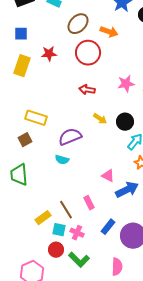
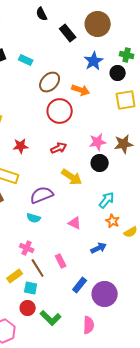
red star: (49, 54) -> (21, 146), moved
red arrow: (87, 90) -> (59, 148), turned 147
yellow arrow: (100, 119) -> (72, 177), size x1.5
black circle: (125, 122) -> (100, 163), moved
pink triangle: (108, 176) -> (75, 223), moved
blue arrow: (127, 190) -> (99, 248), size x0.7
pink cross: (77, 233) -> (27, 248), moved

